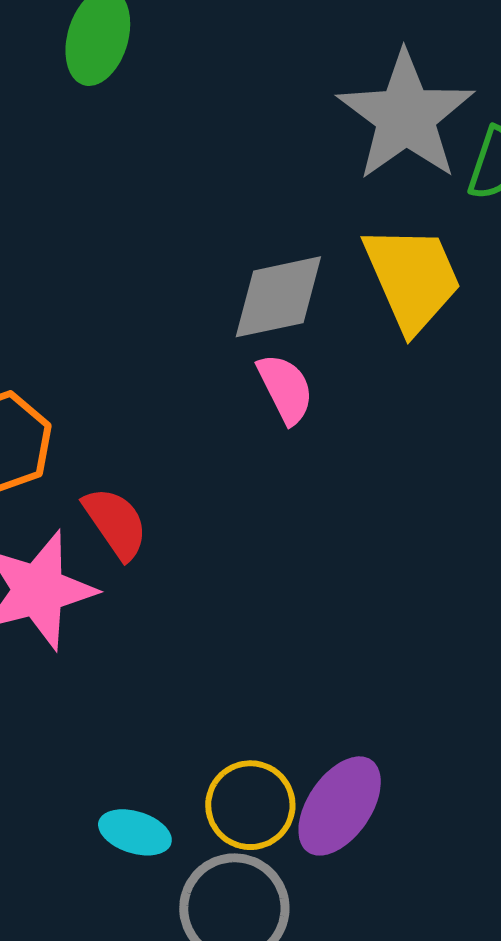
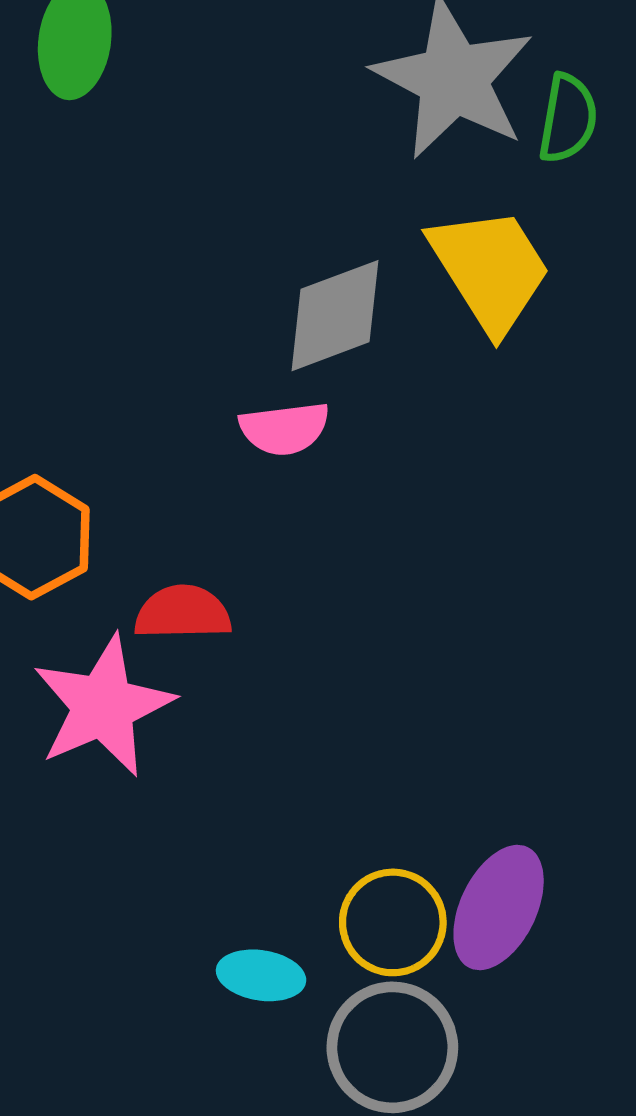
pink semicircle: (285, 389) -> (284, 429), moved, turned 118
red semicircle: (116, 523) -> (183, 613), turned -48

